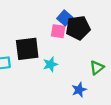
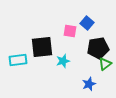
blue square: (65, 18) -> (87, 23), moved
black pentagon: (78, 28) -> (98, 48), moved

